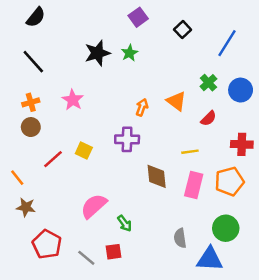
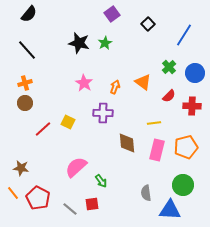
black star: (97, 53) -> (79, 43), turned 30
pink star: (73, 100) -> (84, 83), moved
red cross: (242, 144) -> (192, 106), moved
orange line: (17, 178) -> (13, 193), moved

